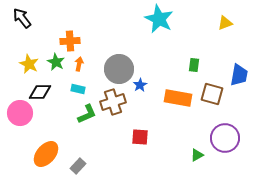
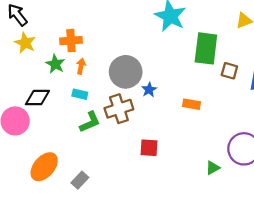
yellow star: (29, 64) -> (25, 43), moved
green rectangle: (194, 65) -> (206, 48), moved, size x2.0
brown square: (212, 94) -> (229, 71), moved, size x0.7
orange rectangle: (178, 98) -> (191, 104), size x0.6

